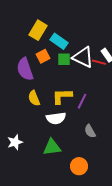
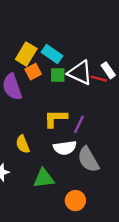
yellow rectangle: (38, 30) -> (26, 54), moved
yellow semicircle: (34, 98) -> (23, 144), moved
white semicircle: (56, 118) -> (65, 148), moved
gray semicircle: (90, 131) -> (88, 159), size x1.6

